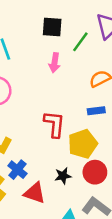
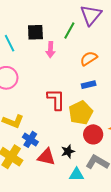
black square: (52, 27) -> (35, 32), moved
black star: (63, 176) -> (68, 151), moved

